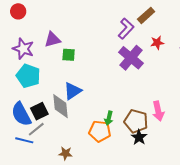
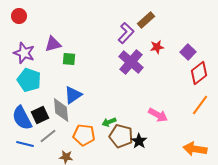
pink arrow: (158, 111) -> (158, 115), turned -48
green arrow: (109, 118) -> (109, 122), turned 56
brown pentagon: (136, 121) -> (121, 136), moved
gray line: (36, 129) -> (48, 136), moved
orange pentagon: (100, 131) -> (84, 135), moved

